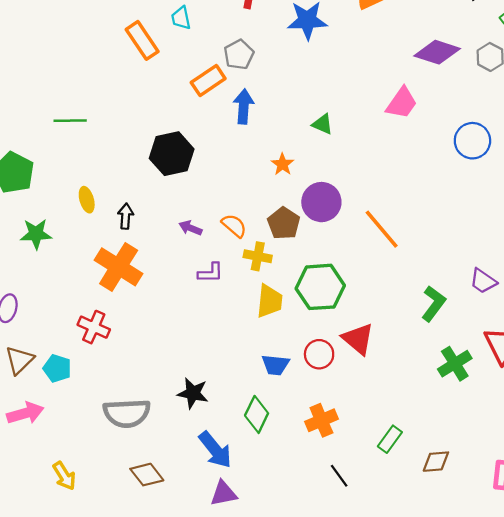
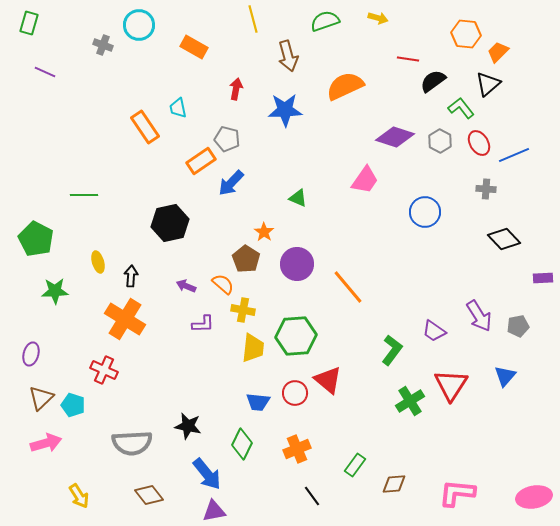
gray pentagon: (239, 55) -> (227, 139), turned -30
blue arrow: (244, 106) -> (231, 183), turned -140
brown pentagon: (284, 223) -> (246, 259), moved

